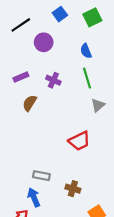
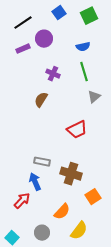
blue semicircle: (86, 51) -> (83, 47), turned -80
purple rectangle: (21, 77) -> (23, 49), moved
brown semicircle: (30, 103) -> (41, 100), moved
brown cross: (73, 189) -> (71, 174), size x1.5

